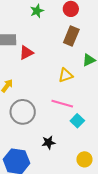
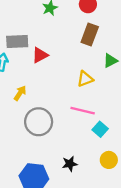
black star: (48, 142) -> (70, 164), moved
yellow circle: (84, 159) -> (109, 160), moved

